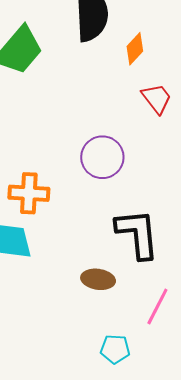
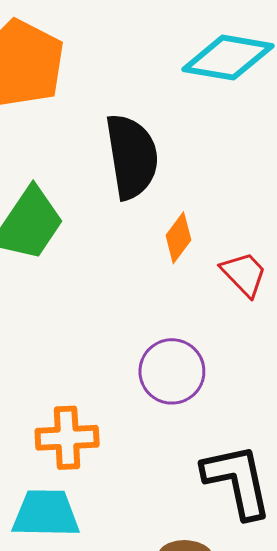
orange diamond: (135, 49) -> (178, 238), moved

